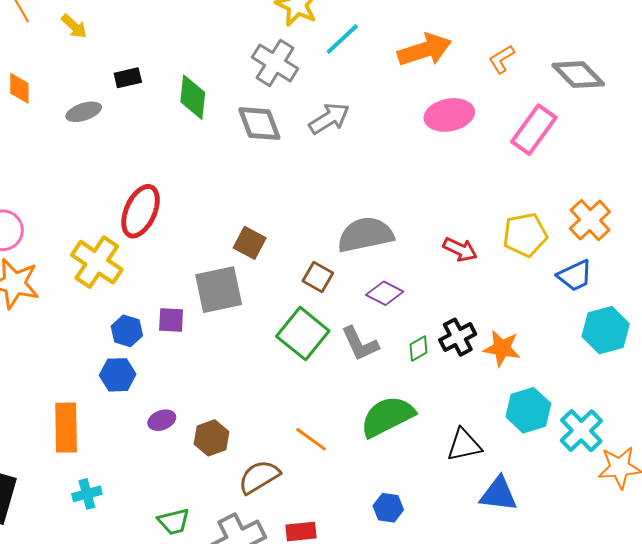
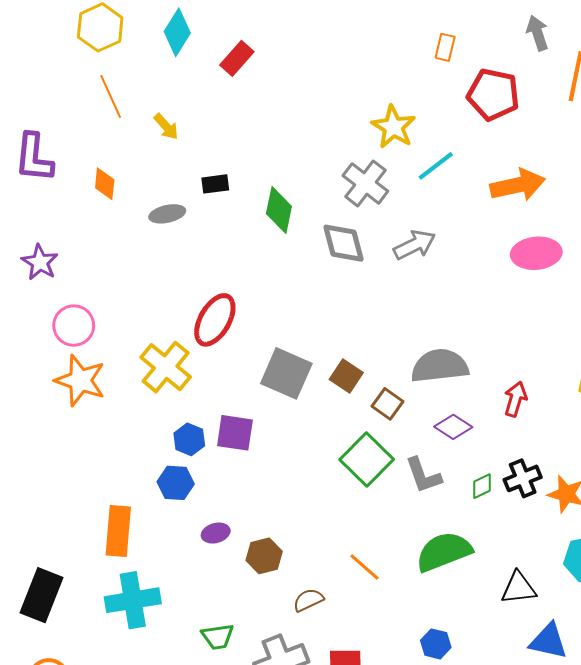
brown square: (250, 243) -> (346, 376), moved
red arrow: (460, 250) -> (515, 399), moved, turned -104
gray square: (219, 290) -> (286, 373), moved, turned 30
purple square: (171, 320) -> (235, 433), size x1.4
brown semicircle: (259, 477) -> (308, 600), size x0.7
cyan cross: (87, 494) -> (133, 600), size x1.8

